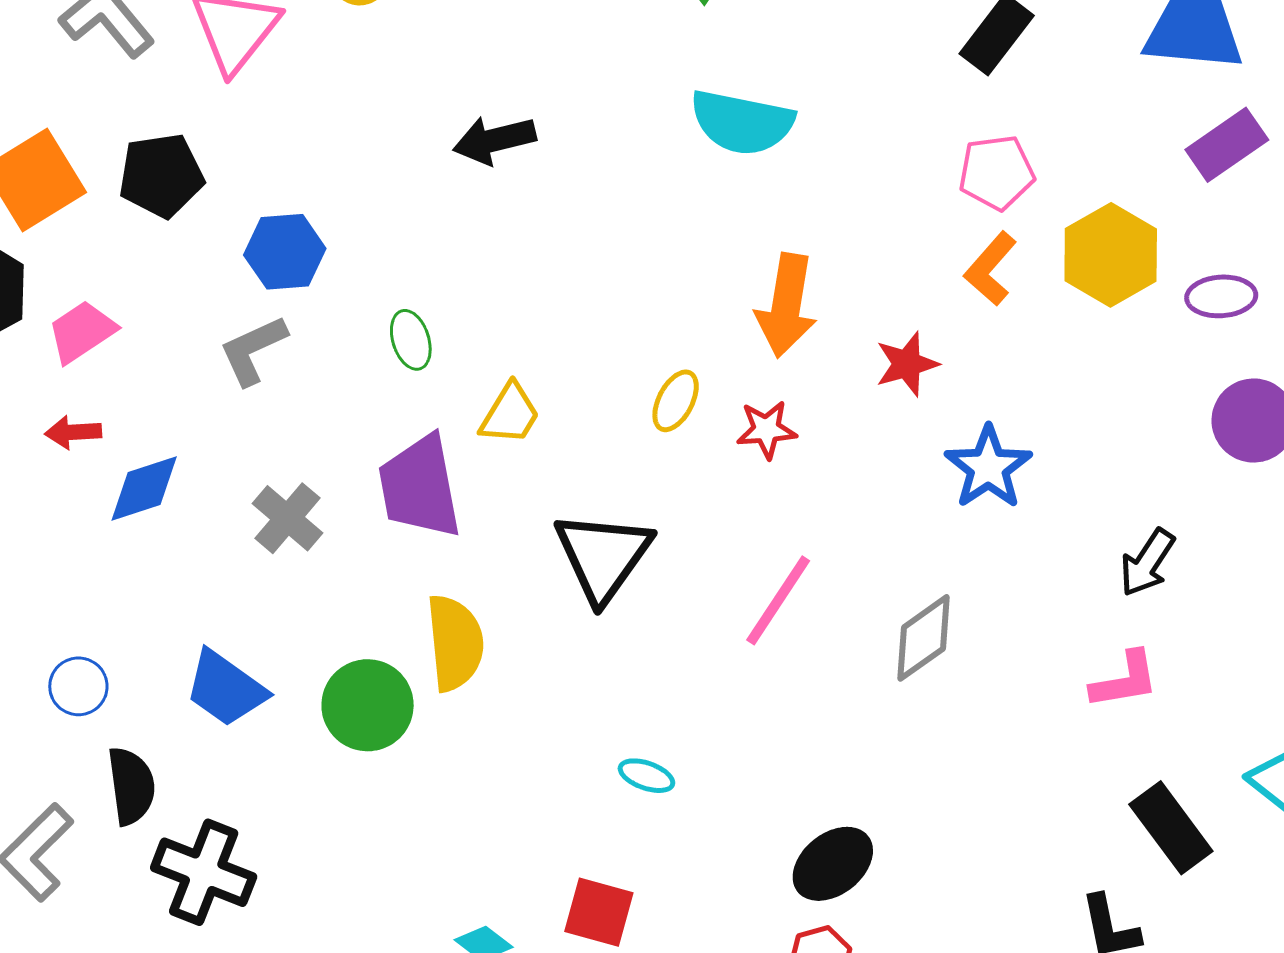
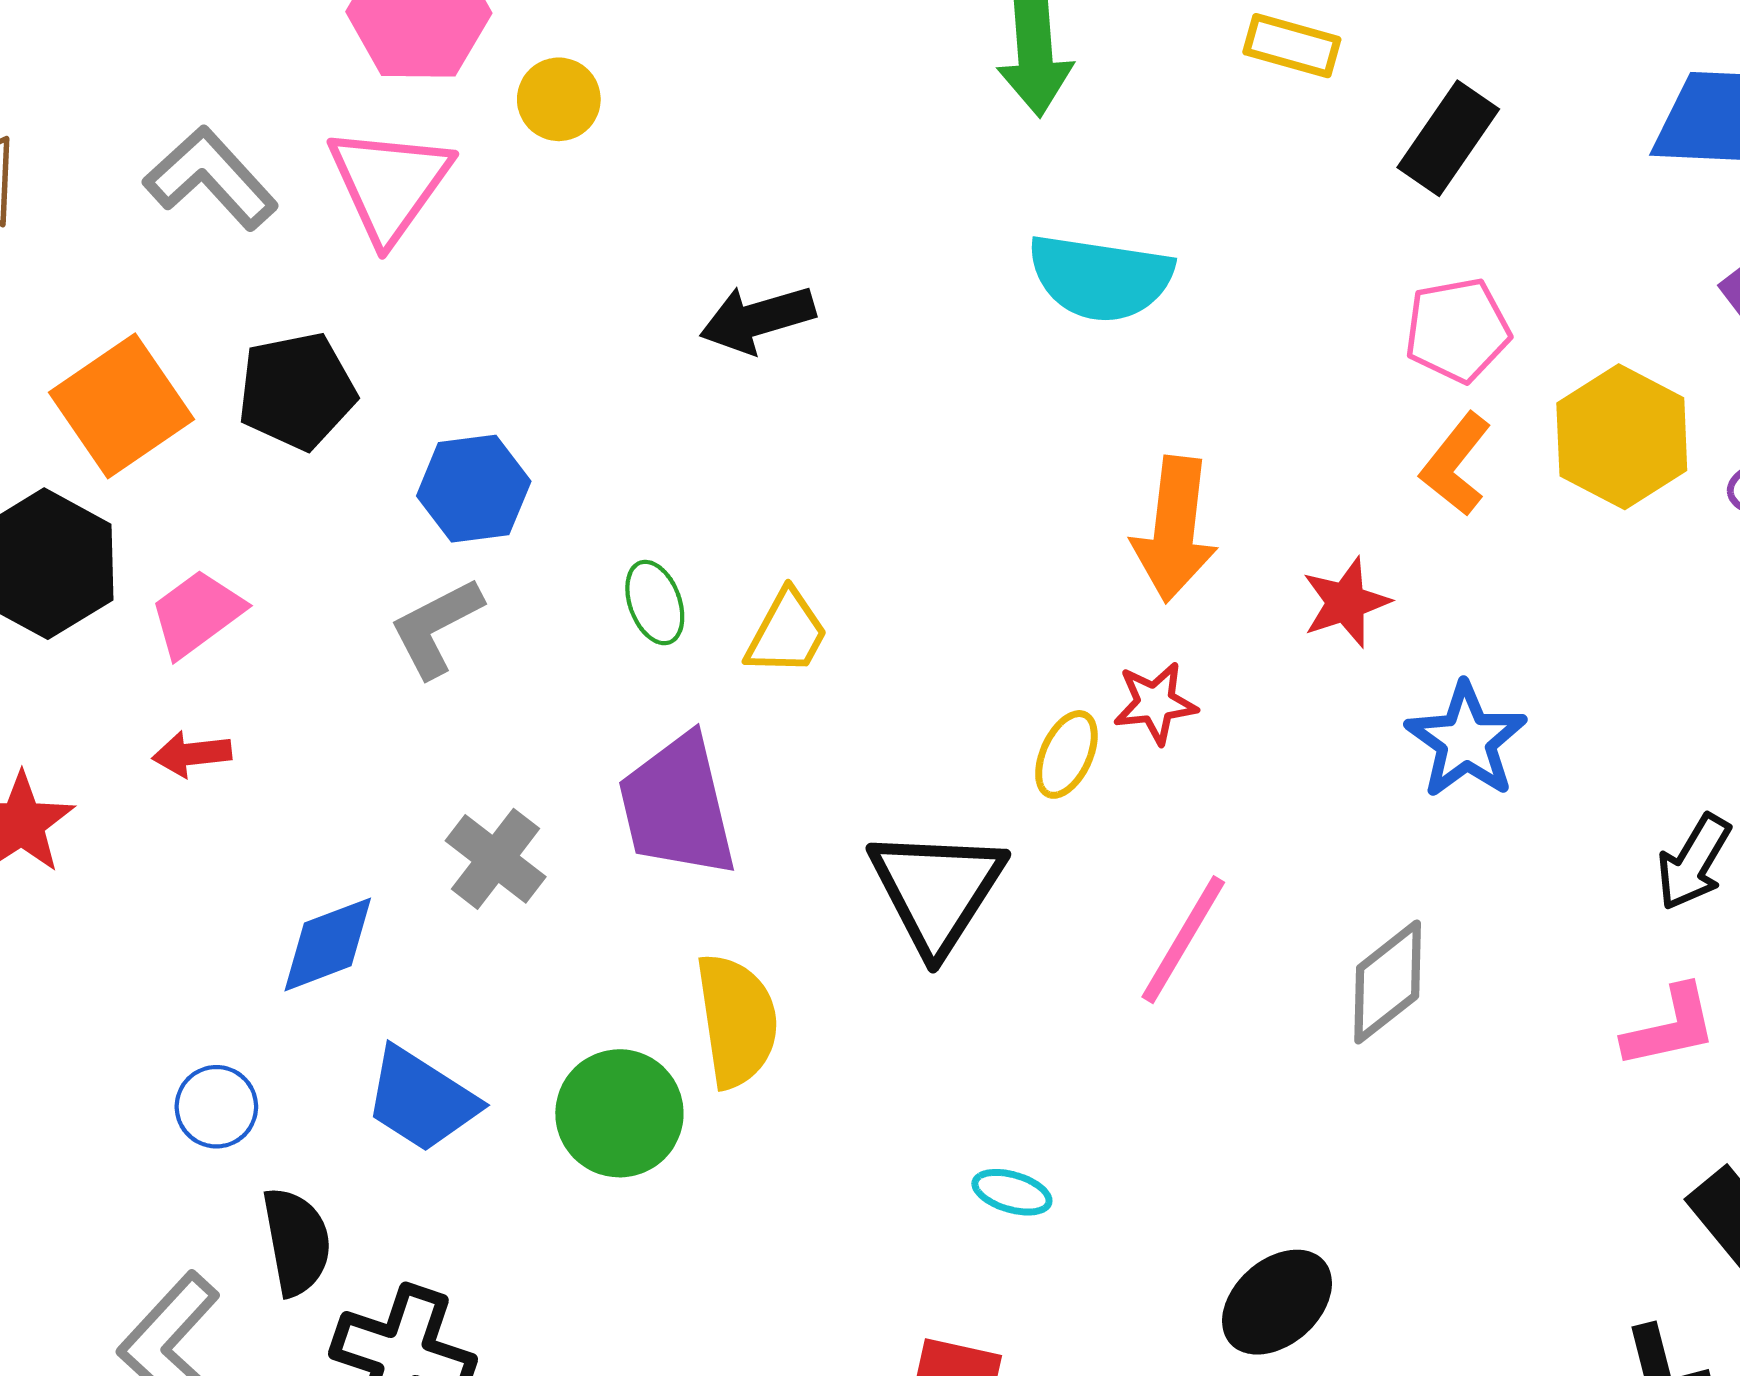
yellow ellipse: (676, 401) -> (1066, 754), moved
yellow trapezoid: (510, 414) -> (787, 633), moved
blue diamond: (144, 489) -> (328, 944), moved

